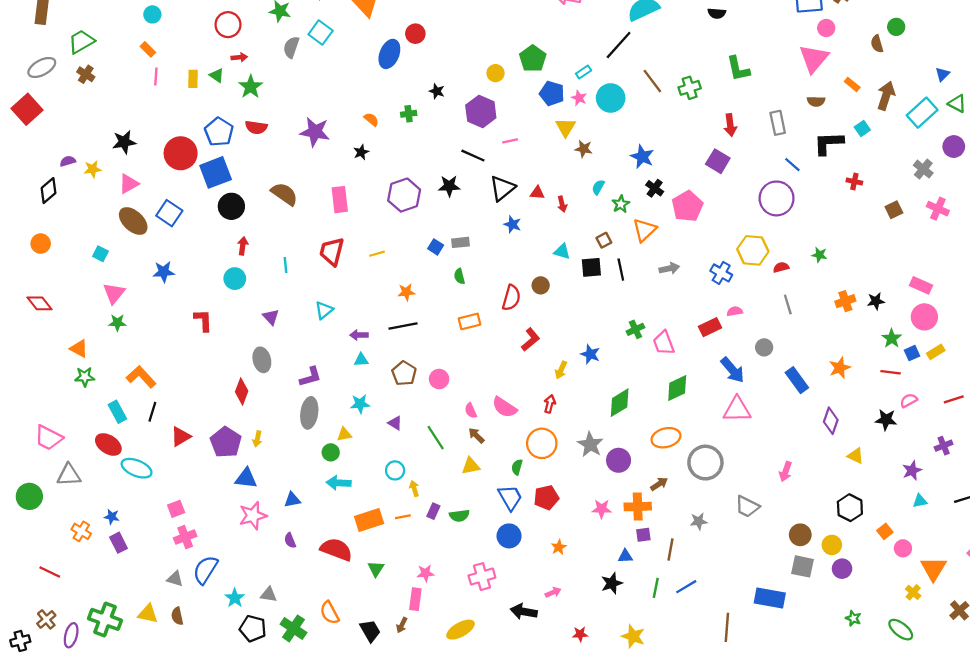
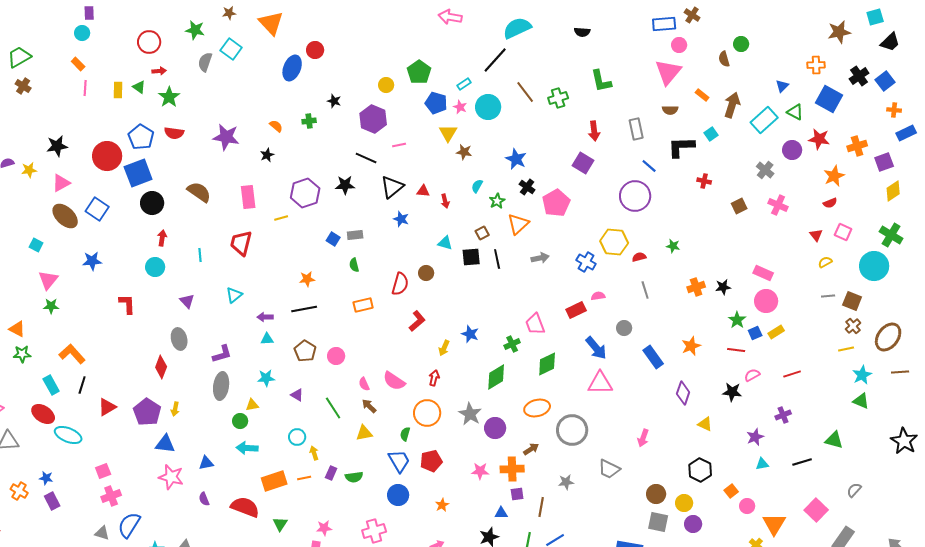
yellow line: (377, 254) -> (281, 218), moved
green cross: (635, 329) -> (512, 344), moved
pink star: (253, 516) -> (171, 477), turned 30

